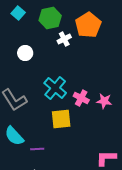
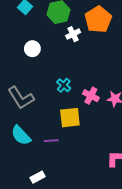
cyan cross: (55, 88) -> (64, 85), size x0.6
purple line: (37, 149) -> (51, 141), moved

